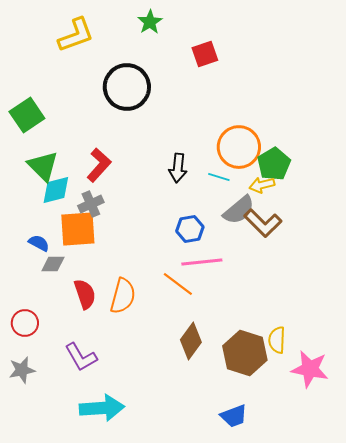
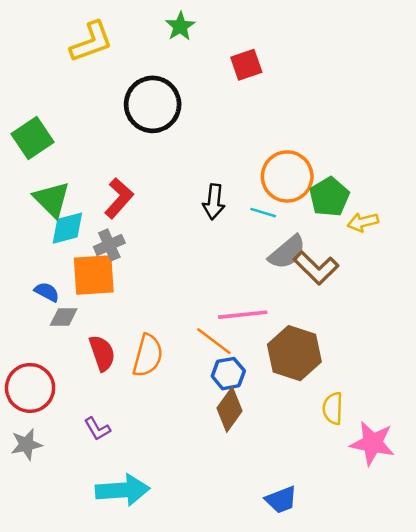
yellow arrow: (262, 185) -> (363, 222), moved
blue hexagon: (190, 229) -> (228, 374), moved
red circle: (25, 323) -> (30, 388), size x1.5
brown hexagon: (245, 353) -> (294, 353), moved
purple L-shape: (81, 357) -> (97, 429), size x0.7

